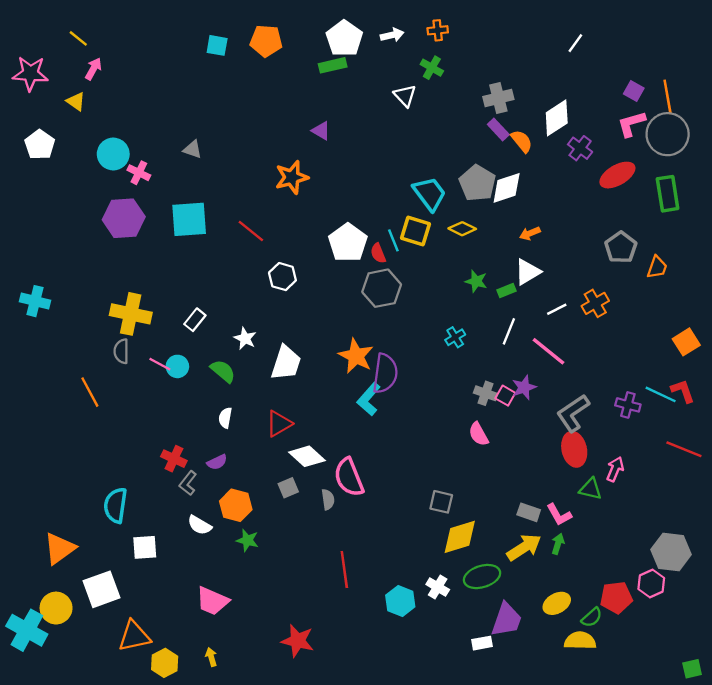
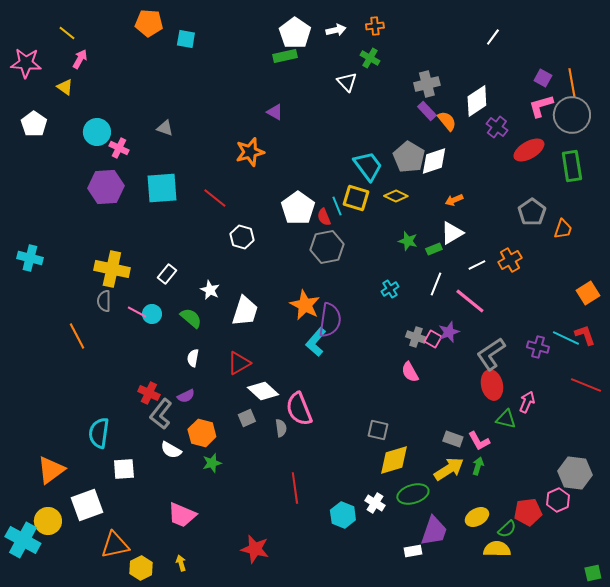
orange pentagon: (266, 41) -> (149, 23), moved
gray L-shape: (188, 483) -> (161, 414), size x1.4
green star: (247, 540) -> (212, 463), turned -30

